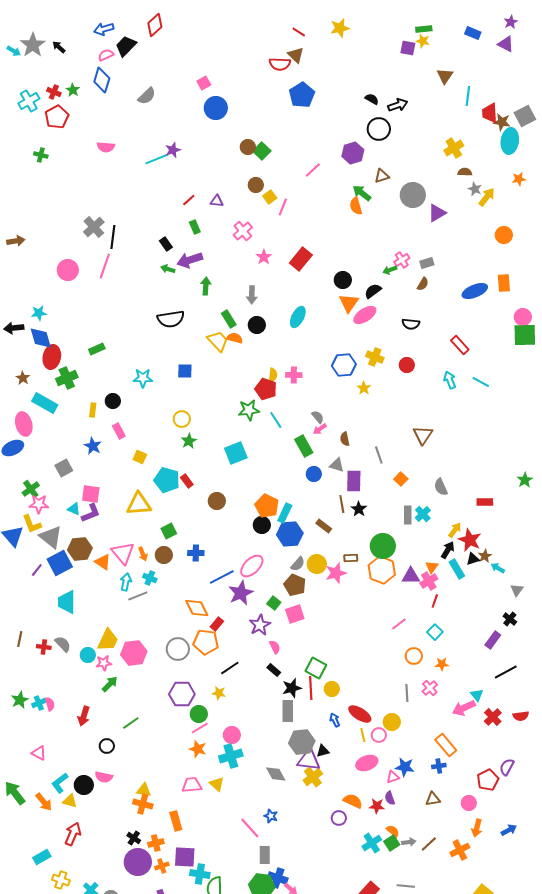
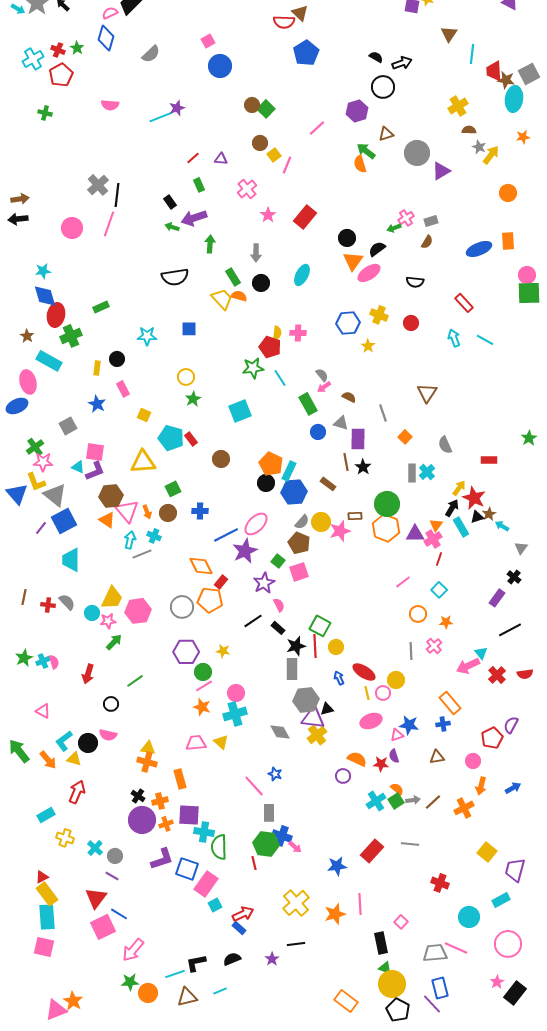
black arrow: (14, 328) -> (18, 219), moved
brown semicircle: (345, 439) -> (349, 397), turned 128
brown hexagon: (80, 549) -> (111, 496), moved
black line: (230, 668) -> (253, 621), moved

